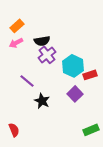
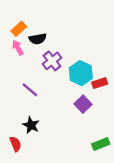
black semicircle: (42, 41) -> (38, 39), moved
pink arrow: (16, 43) -> (18, 48), turned 88
black star: (42, 101) -> (31, 125), moved

